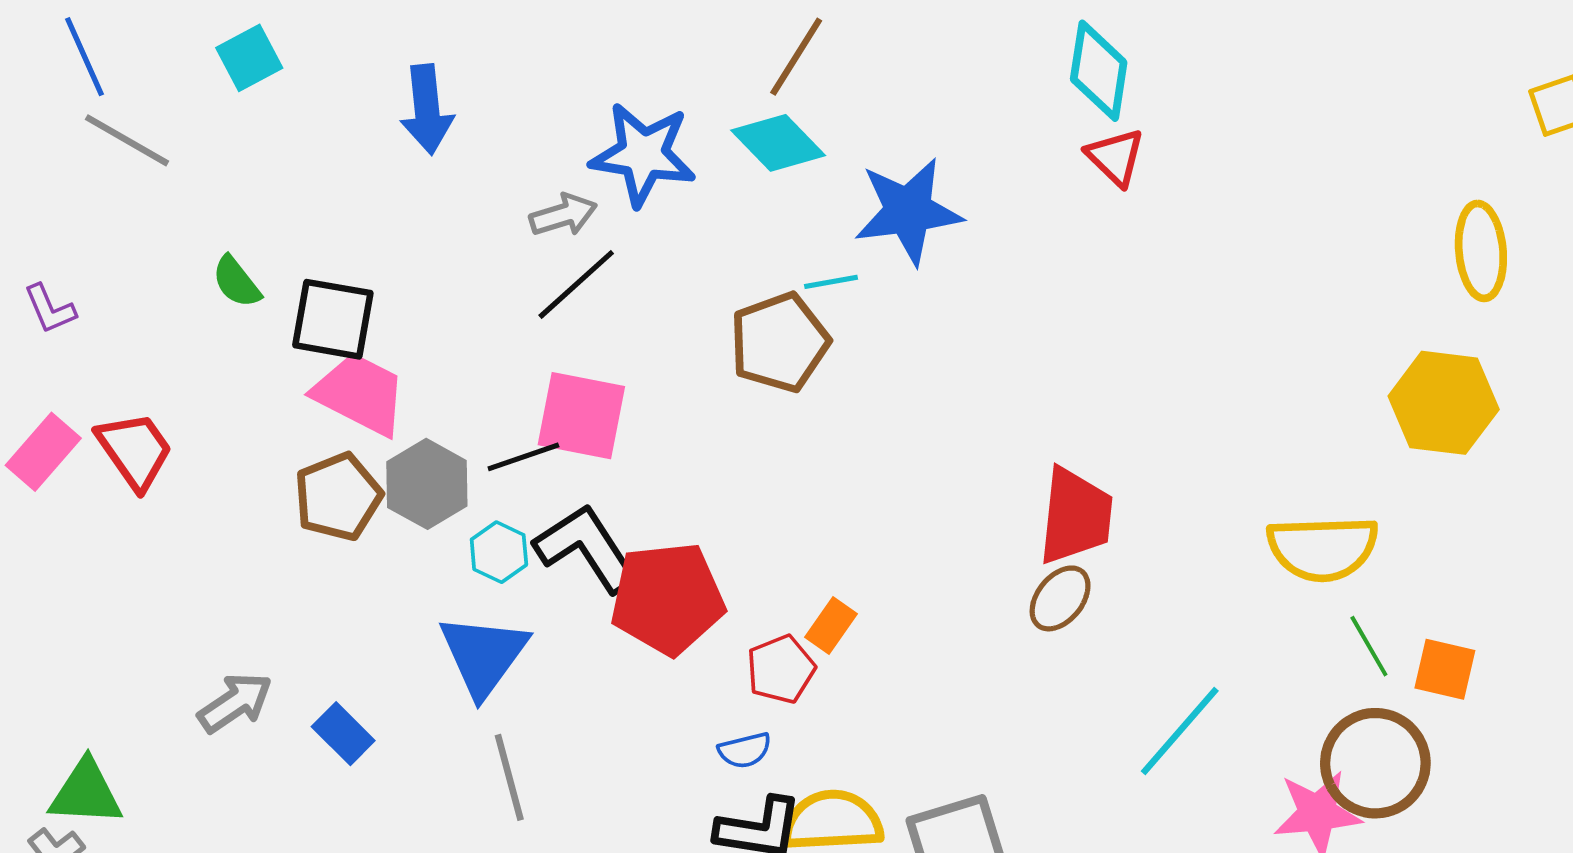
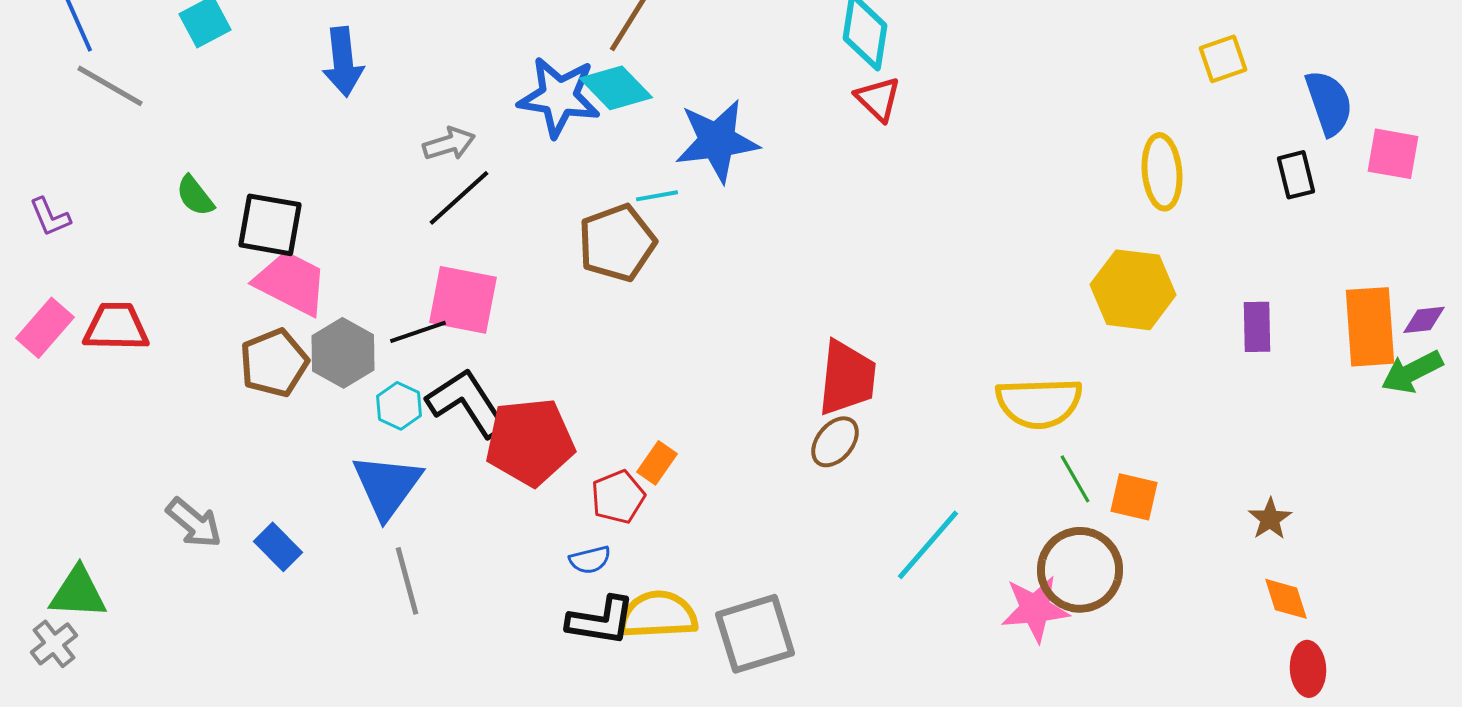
blue star: (643, 154) -> (559, 97), moved
red trapezoid: (135, 450) -> (116, 327), turned -54
gray arrow: (235, 703) -> (194, 523), turned 74

